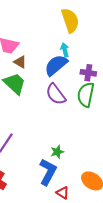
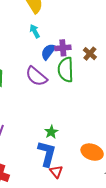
blue semicircle: (56, 65) -> (48, 52), moved, size x0.7
red triangle: (63, 193) -> (56, 172), moved, turned 32

